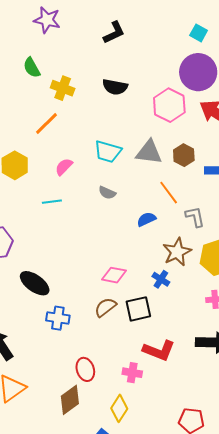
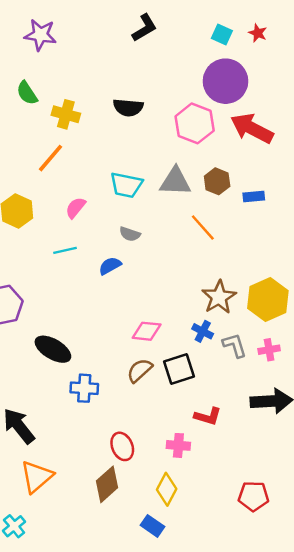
black L-shape: (114, 33) -> (144, 28), moved
gray L-shape: (195, 217) -> (235, 345), moved
blue semicircle: (146, 219) -> (110, 266), moved
red L-shape: (159, 350) -> (208, 416), size x0.7

